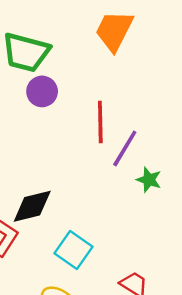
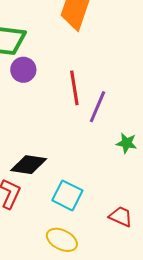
green star: (149, 180) -> (127, 143), moved
black diamond: (32, 206) -> (29, 165), turned 30

